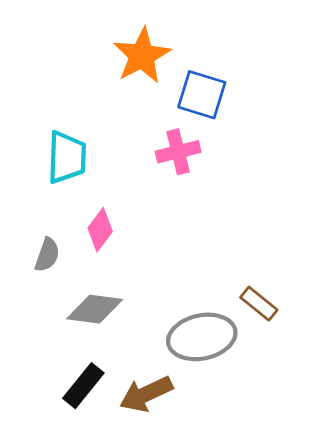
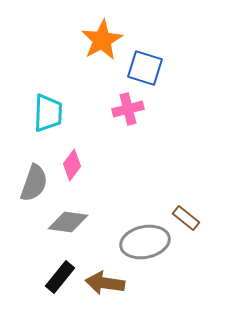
gray semicircle: (47, 255) -> (34, 183), size x1.5
brown arrow: (146, 394) -> (105, 283), turned 33

